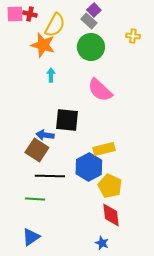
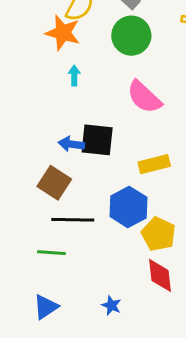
blue arrow: (45, 135) -> (71, 144), moved
yellow rectangle: (104, 149) -> (154, 164), moved
blue star: (102, 243) -> (111, 305), moved

